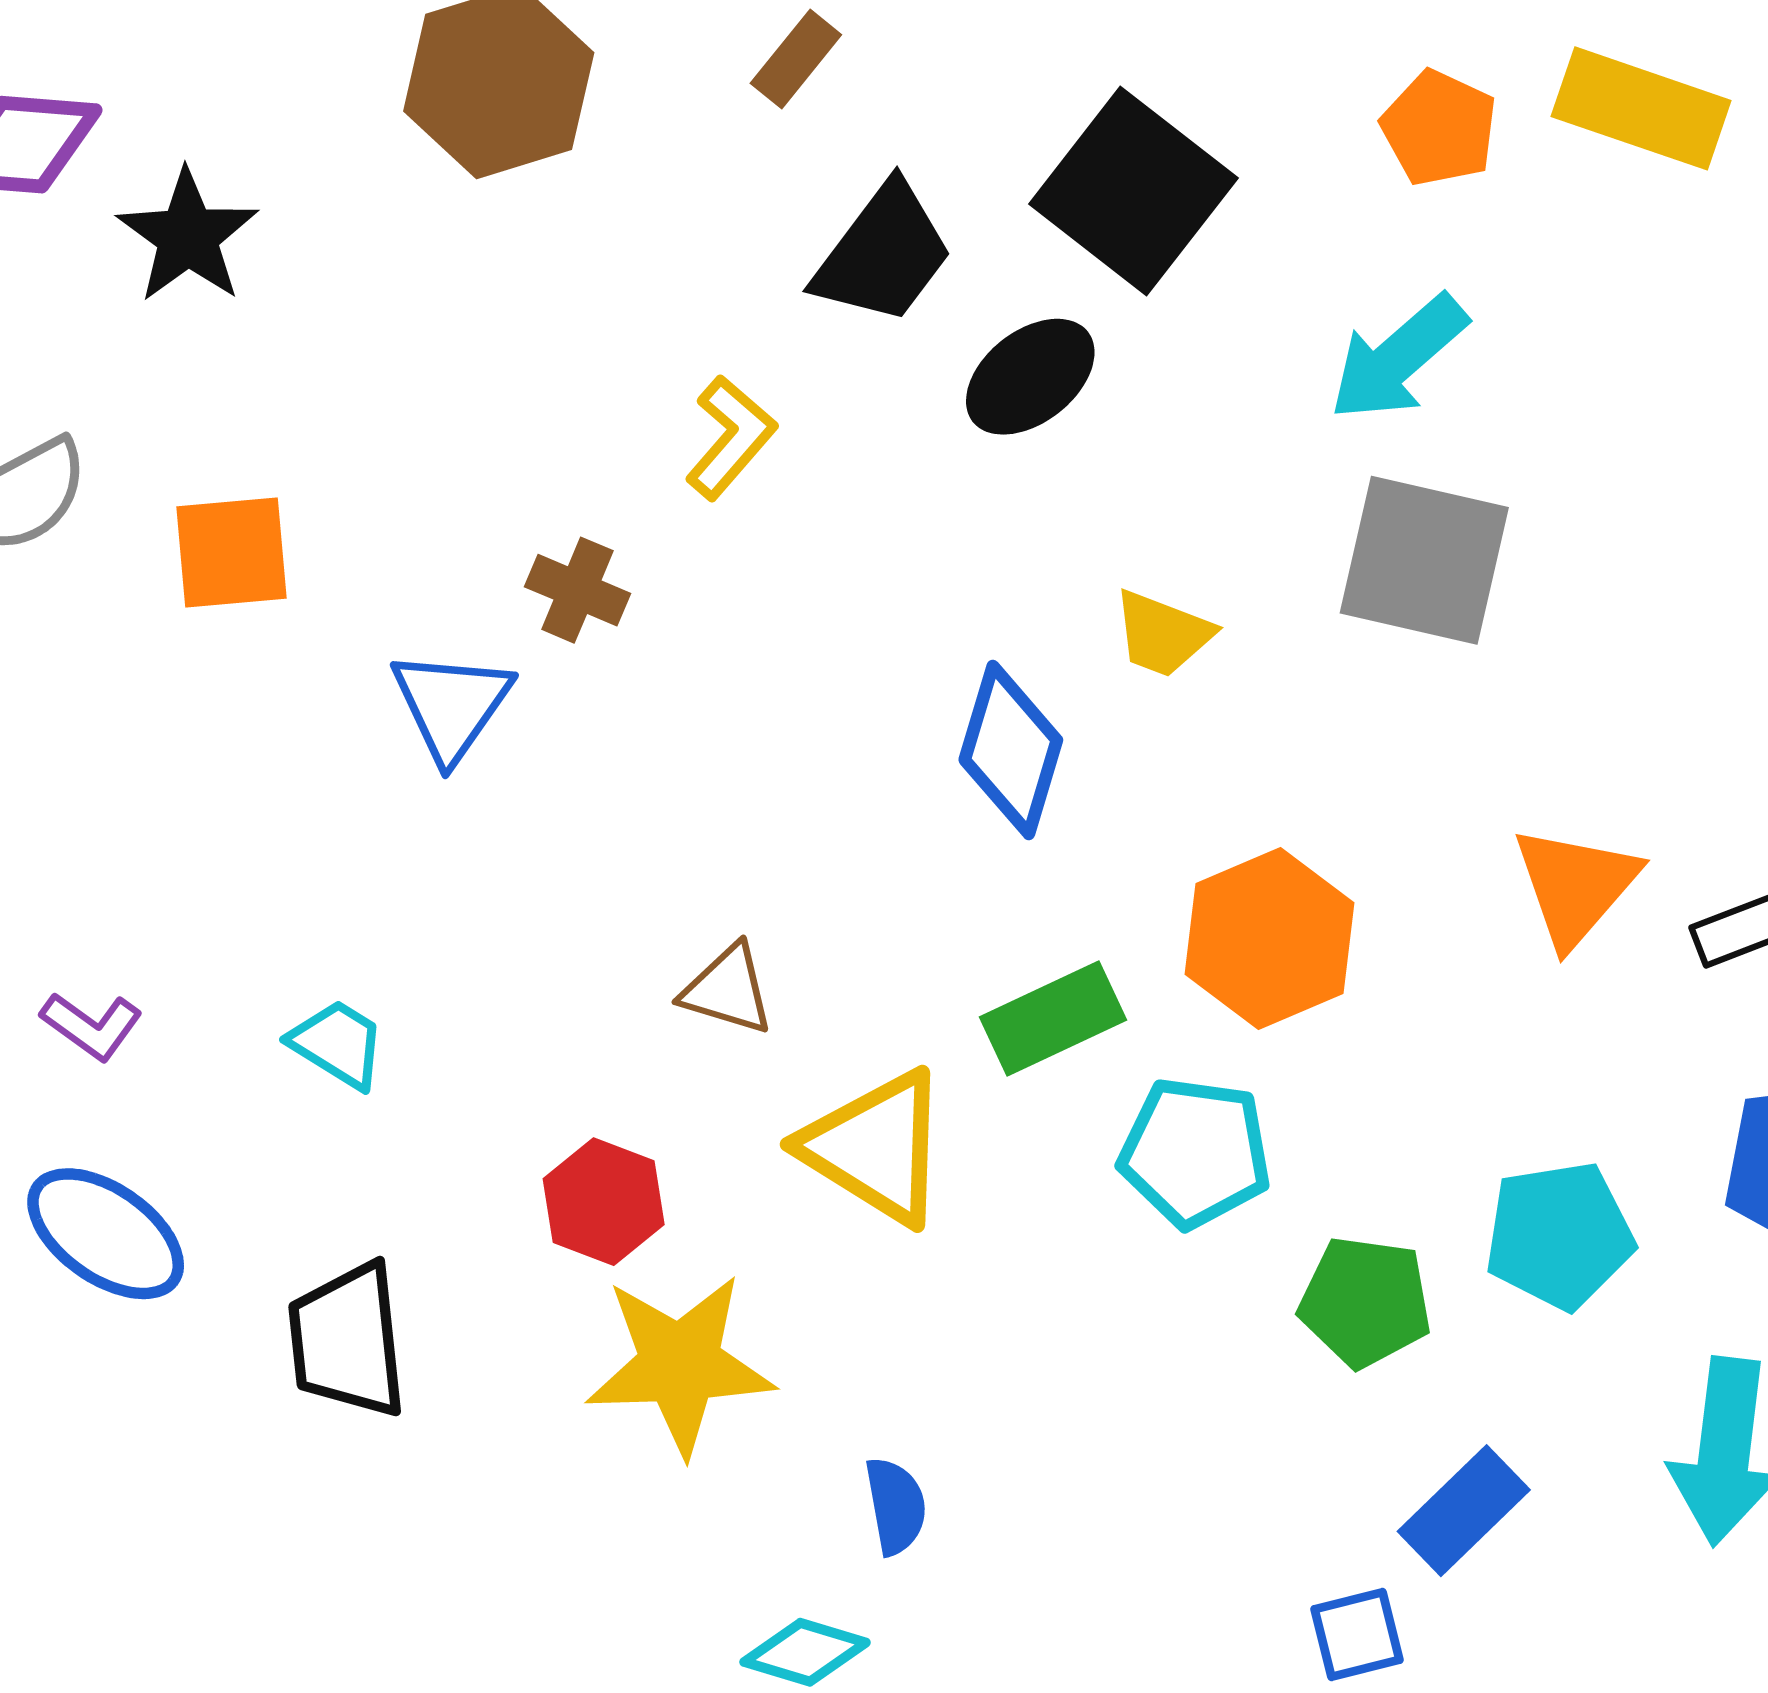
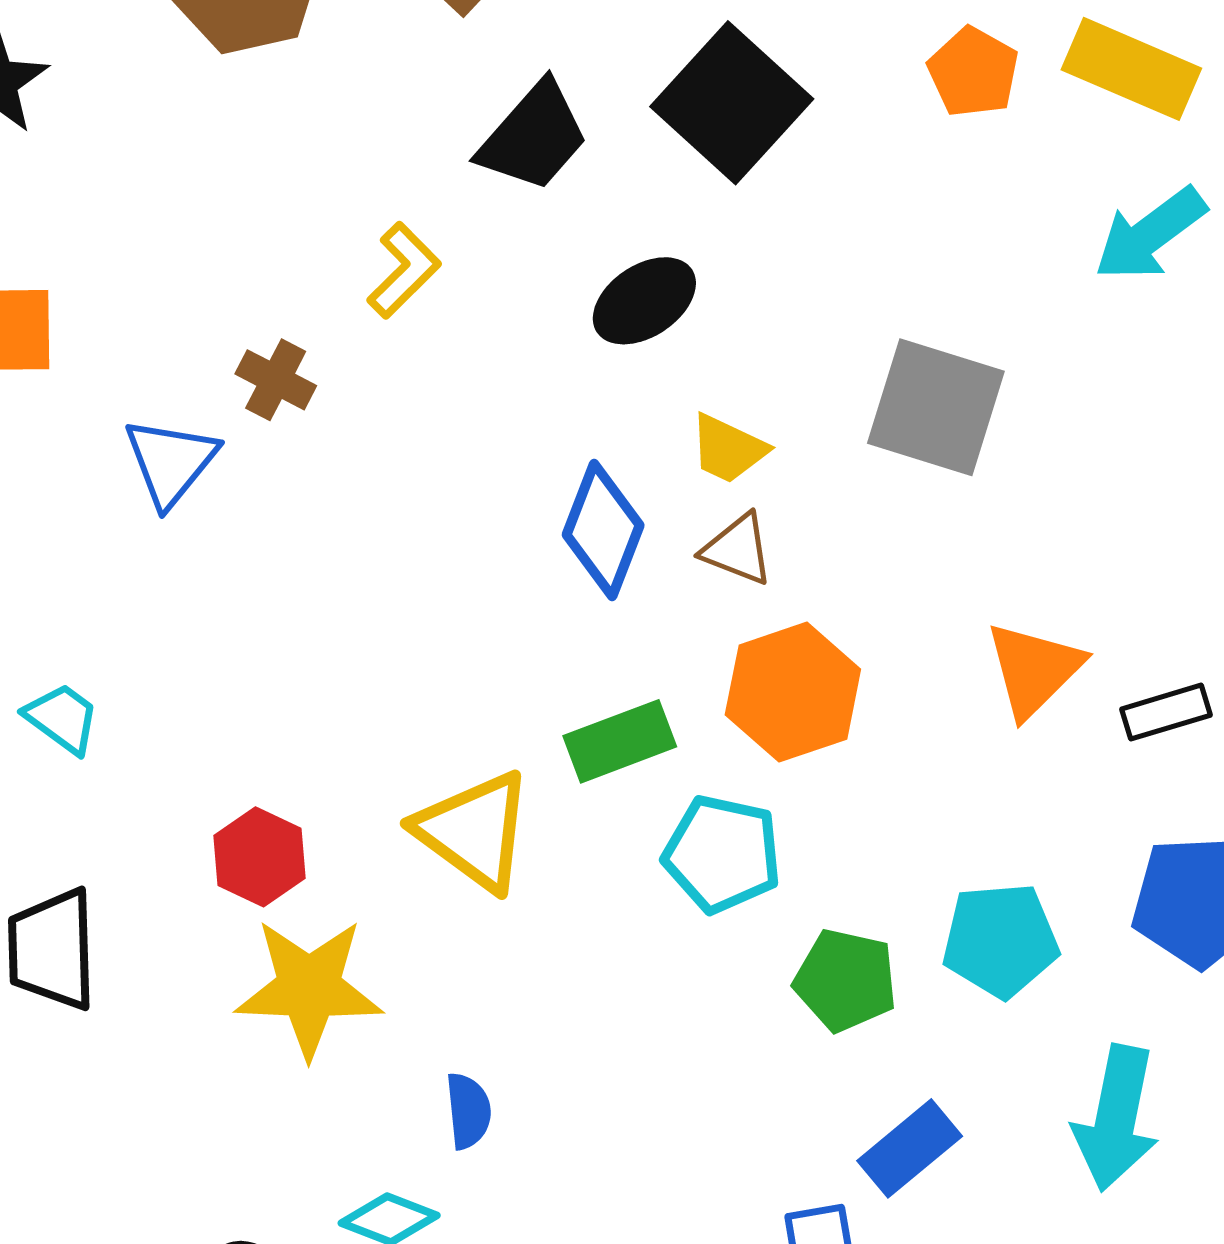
cyan arrow: (1398, 358) -> (1150, 234), moved
black ellipse: (1030, 377) -> (644, 301), moved
brown triangle: (728, 990) -> (738, 549), moved

